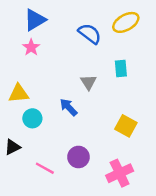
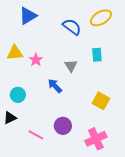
pink star: (31, 47) -> (36, 60), moved
yellow triangle: (19, 93) -> (15, 53), moved
cyan circle: (32, 118) -> (18, 95), moved

